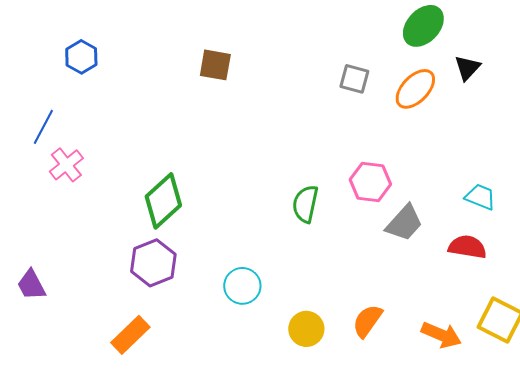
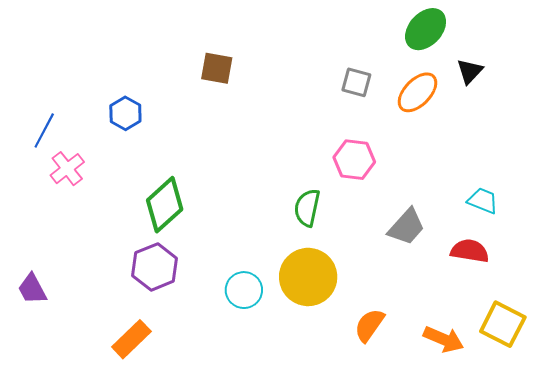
blue hexagon: (81, 57) -> (125, 113), moved
pink hexagon: (370, 182) -> (354, 160), moved
yellow circle: (306, 329) -> (308, 277), moved, size x1.6

